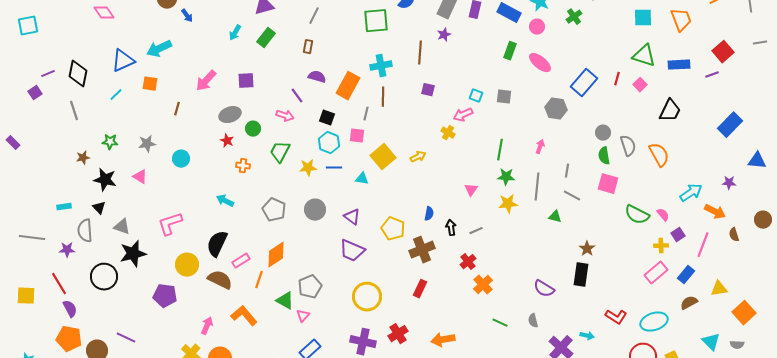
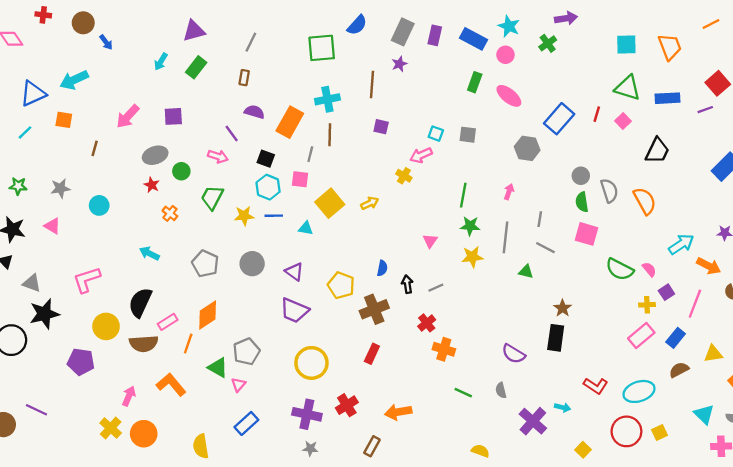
orange cross: (243, 166) -> (170, 213), turned 32
brown semicircle: (220, 280) -> (144, 344), turned 150
orange cross: (483, 285) -> (444, 349), turned -30

